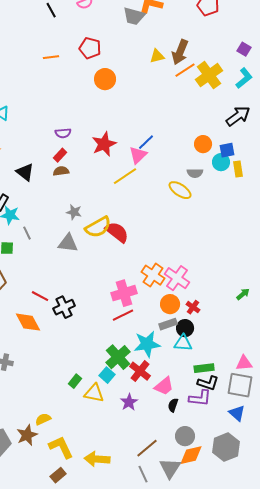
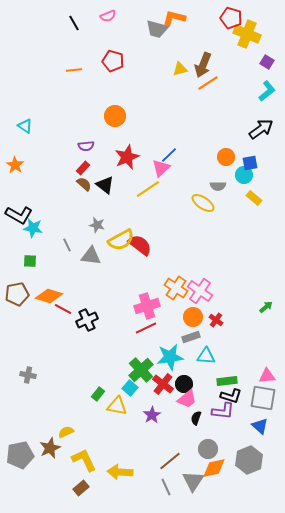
yellow cross: (209, 75) -> (247, 34), moved, turned -32
orange circle: (105, 79) -> (115, 116), moved
yellow rectangle: (238, 169) -> (254, 198), moved, turned -42
brown semicircle: (61, 171) -> (84, 184), turned 49
black triangle: (25, 172) -> (105, 185), moved
gray line: (27, 233) -> (67, 245), moved
orange diamond: (28, 322) -> (49, 296), moved, turned -44
black circle: (185, 328) -> (184, 384), moved

